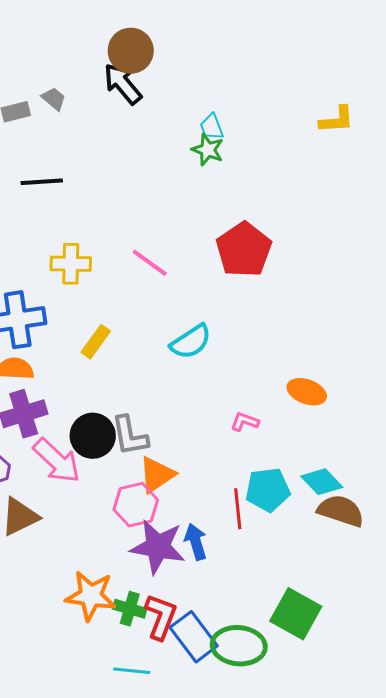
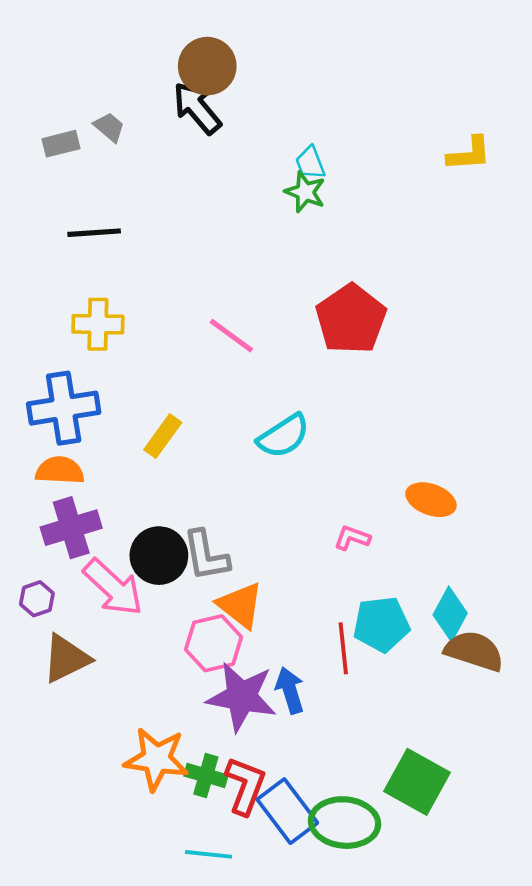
yellow cross: (71, 264) -> (98, 324), moved
orange triangle: (157, 475) -> (240, 605), turned -48
cyan diamond: (322, 482) -> (450, 614), turned 72

